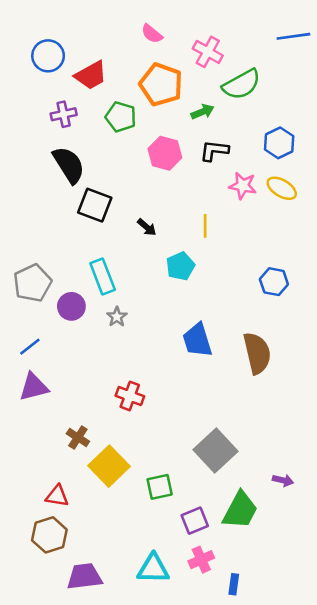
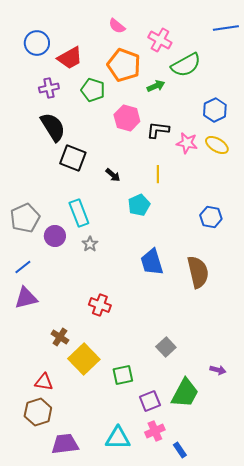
black L-shape: (214, 151) -> (158, 130), moved
gray square: (216, 451) -> (166, 347), size x0.6
blue rectangle: (234, 584) -> (180, 450), turned -42

